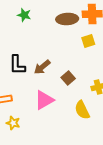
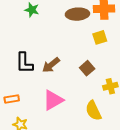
brown square: (68, 78) -> (87, 68), moved

